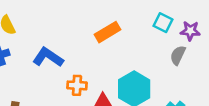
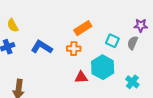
cyan square: (163, 23) -> (112, 41), moved
orange cross: (77, 85) -> (74, 49), moved

